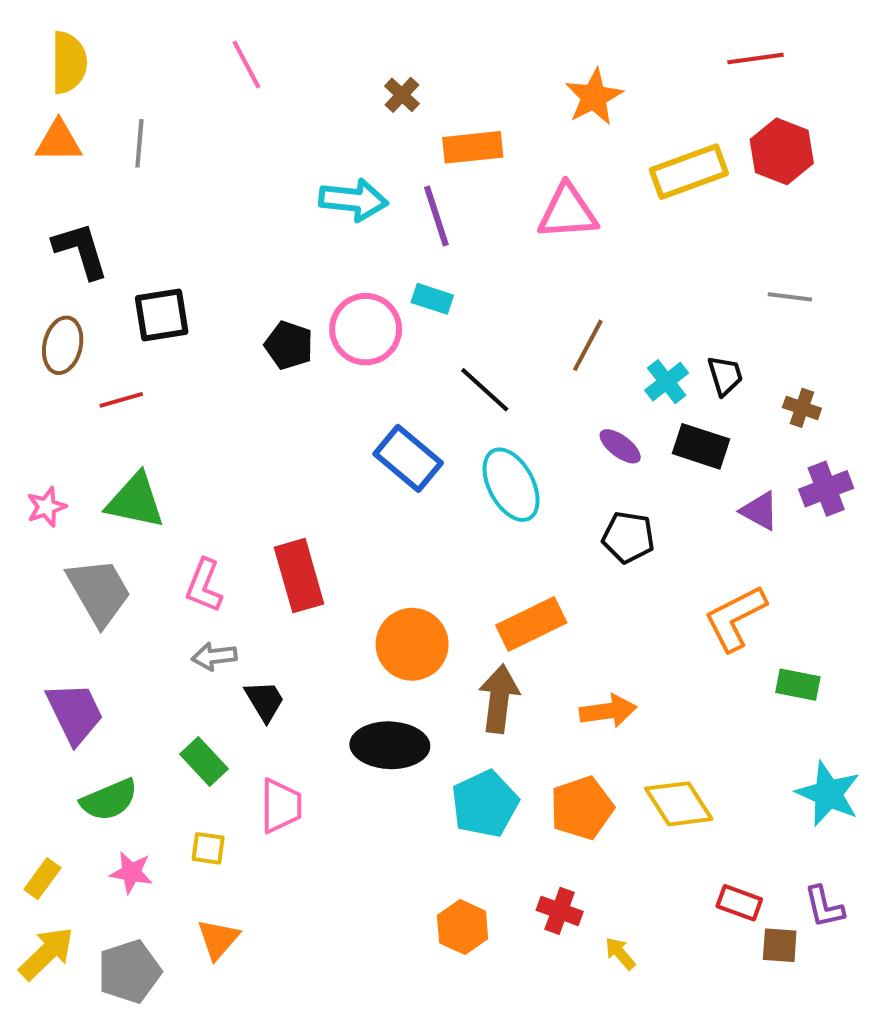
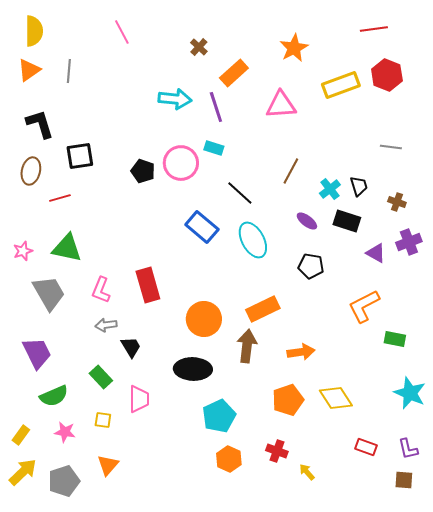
orange triangle: (59, 141) -> (29, 70), turned -35
orange rectangle: (473, 147) -> (234, 73), turned -36
cyan pentagon: (485, 804) -> (219, 416), moved
brown square: (780, 945) -> (404, 480), moved

